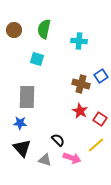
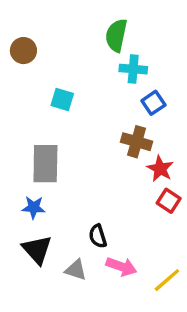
green semicircle: (44, 29) -> (116, 35), moved
blue square: (101, 76) -> (153, 103), moved
red star: (80, 111) -> (160, 169), moved
black semicircle: (58, 140) -> (98, 236), turned -152
yellow line: (96, 145) -> (167, 280), moved

